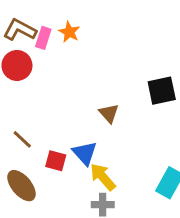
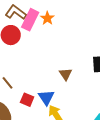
pink rectangle: (43, 38) -> (30, 20), size x1.5

